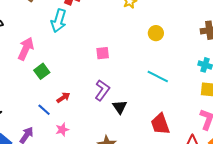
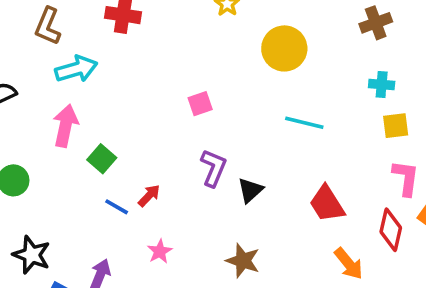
cyan arrow: (59, 21) -> (76, 69), moved, turned -110
yellow circle: (156, 33) -> (284, 48), size x1.6
black triangle: (120, 107) -> (250, 190), turned 35
blue line: (44, 110) -> (117, 207), moved

